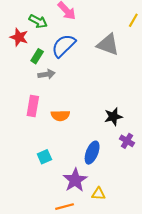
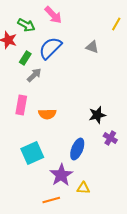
gray triangle: (108, 45) -> (92, 47), size x0.6
gray arrow: (47, 74) -> (34, 75), turned -35
cyan square: (44, 157) -> (32, 153), size x1.6

